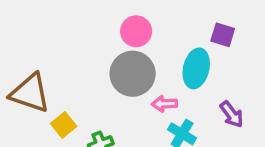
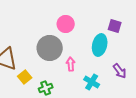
gray circle: (133, 74) -> (50, 48), moved
pink arrow: (164, 104) -> (71, 64), moved, turned 88

